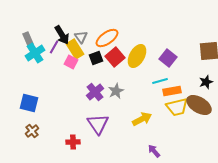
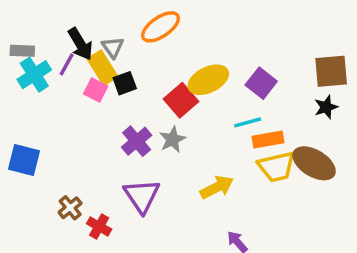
orange ellipse: (107, 38) -> (161, 27), moved
gray rectangle: (28, 39) -> (22, 51), turned -64
yellow ellipse: (137, 56) -> (208, 80), turned 35
red square: (115, 57) -> (181, 100), moved
black square: (96, 58) -> (125, 83), moved
black star: (206, 82) -> (326, 107), moved
brown cross: (32, 131) -> (70, 208), moved
red cross: (73, 142) -> (99, 226), turned 32

